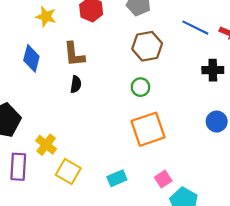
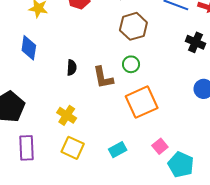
brown L-shape: (74, 54) -> (103, 78), moved
black cross: (213, 70) -> (196, 42), turned 30
yellow cross: (46, 145) -> (67, 115), moved

